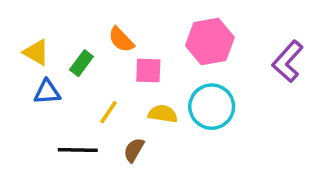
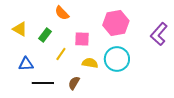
orange semicircle: (121, 40) -> (62, 13), moved
blue triangle: (47, 92) -> (26, 64), moved
yellow line: (109, 112) -> (61, 54), moved

